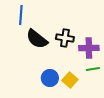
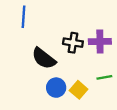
black semicircle: (37, 39) -> (44, 58), moved
purple cross: (89, 48) -> (100, 42), moved

